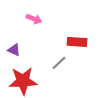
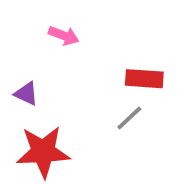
gray line: (59, 63) -> (129, 118), moved

